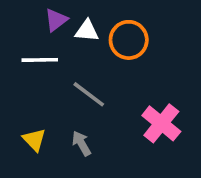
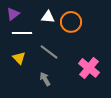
purple triangle: (56, 20) -> (13, 14), moved
yellow triangle: (34, 140) -> (19, 58), moved

